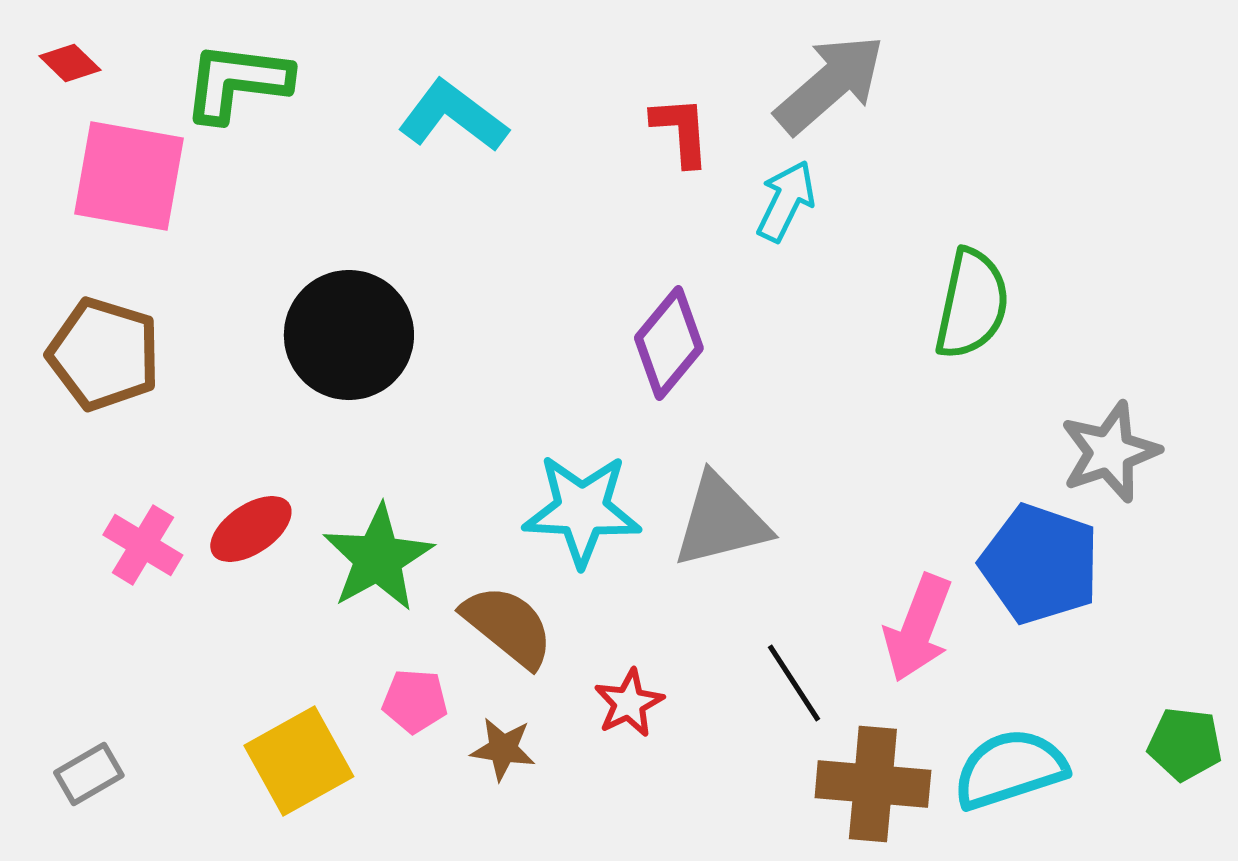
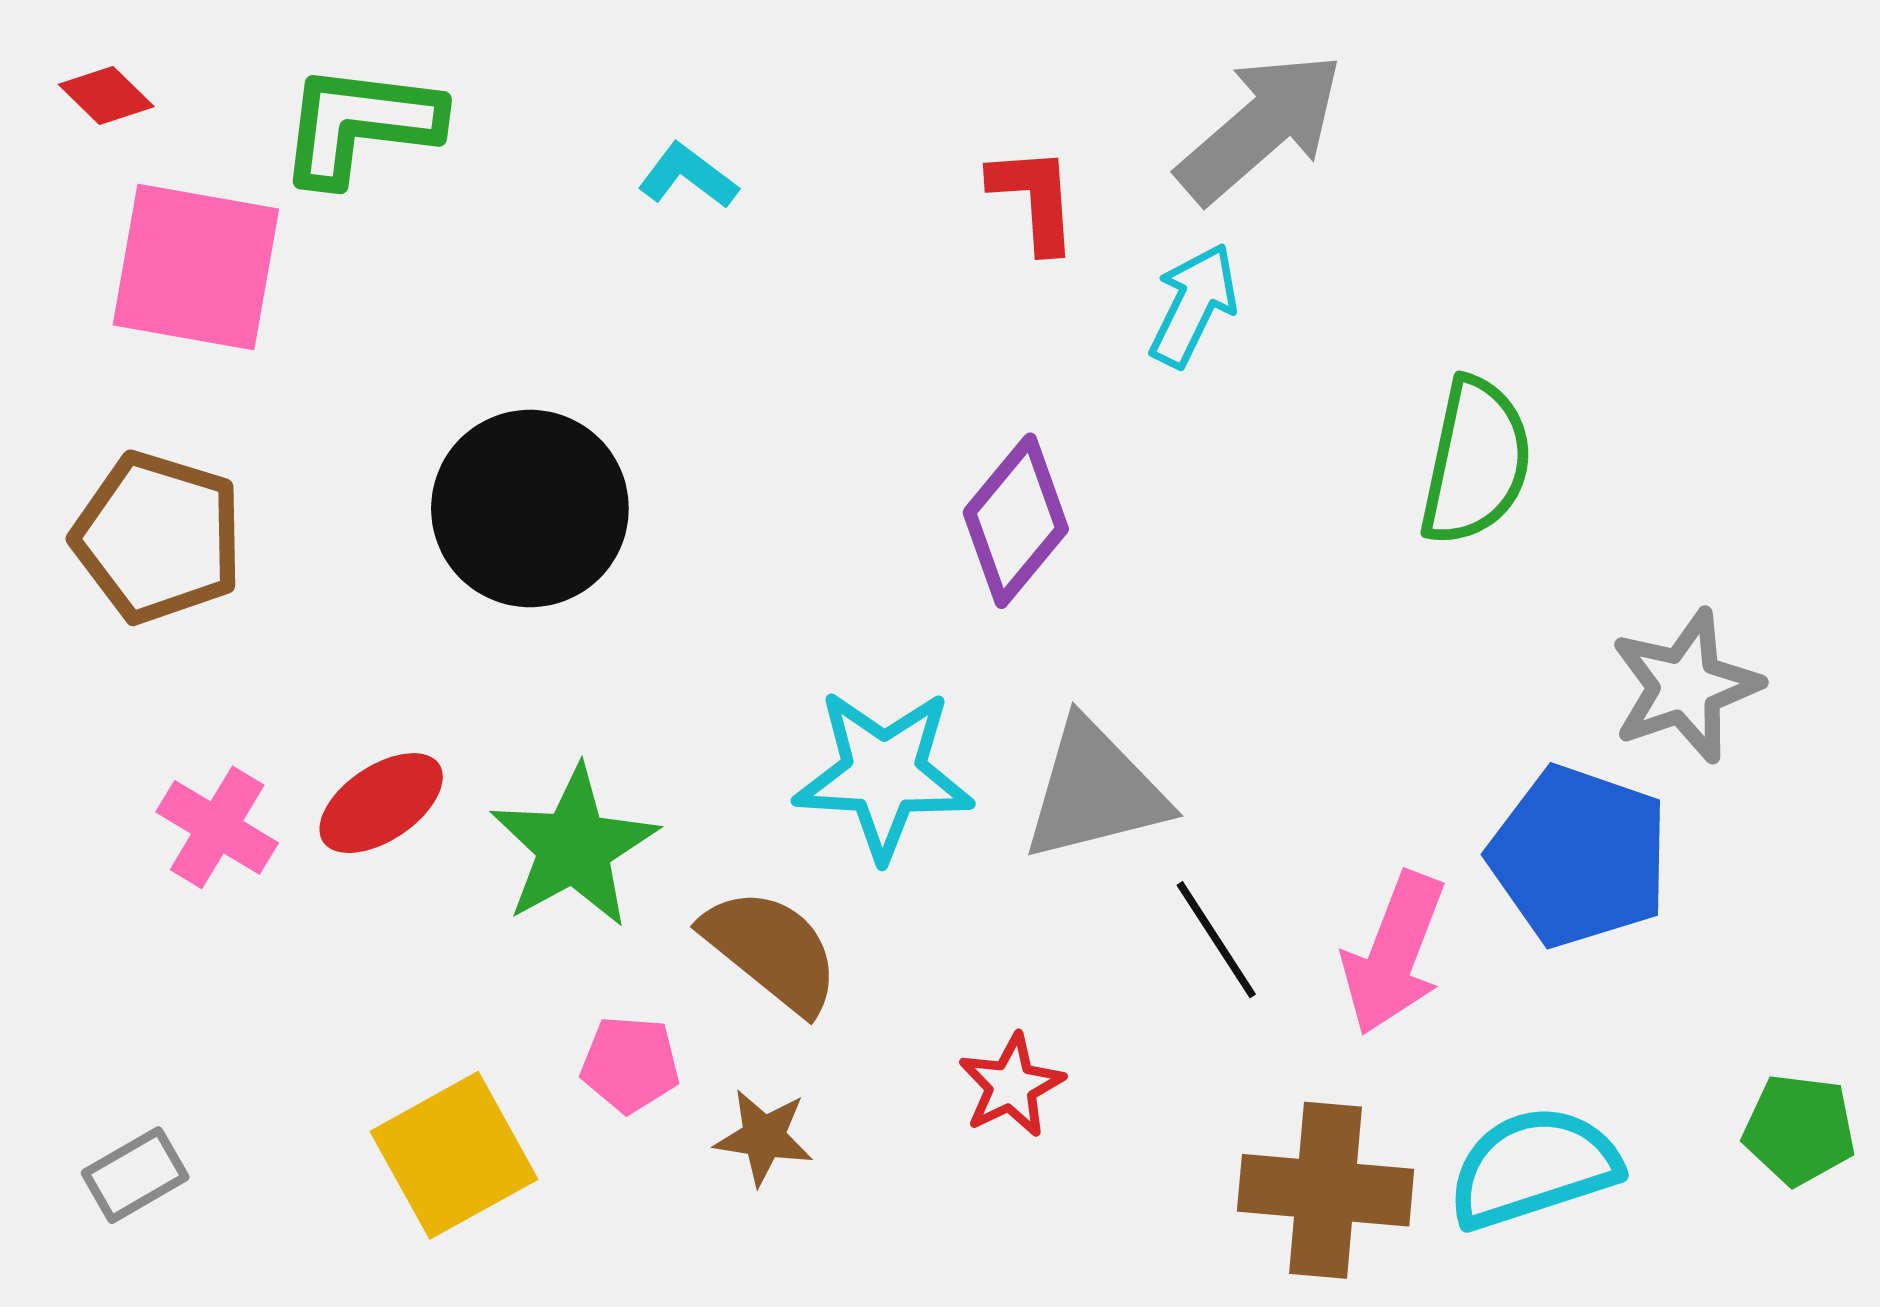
cyan L-shape: (453, 116) -> (688, 176), size x0.6
black line: (794, 683) -> (1216, 940), moved
red star: (629, 703) -> (1011, 1085), moved

